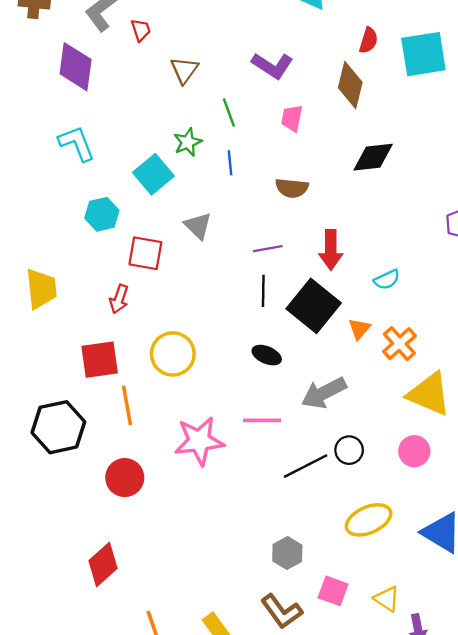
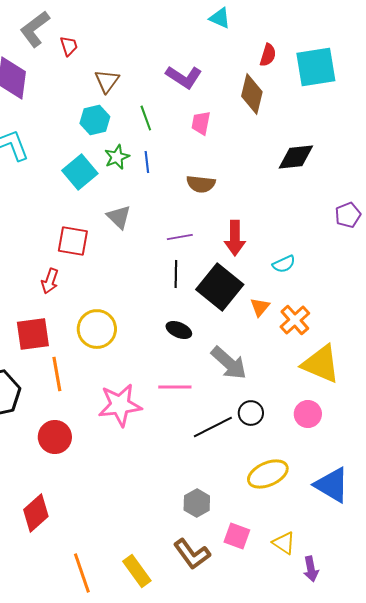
green star: (188, 142) -> (117, 157), moved
black diamond: (373, 157) -> (296, 157), moved
cyan hexagon: (102, 214) -> (95, 120), moved
gray arrow: (324, 393) -> (229, 363), turned -111

